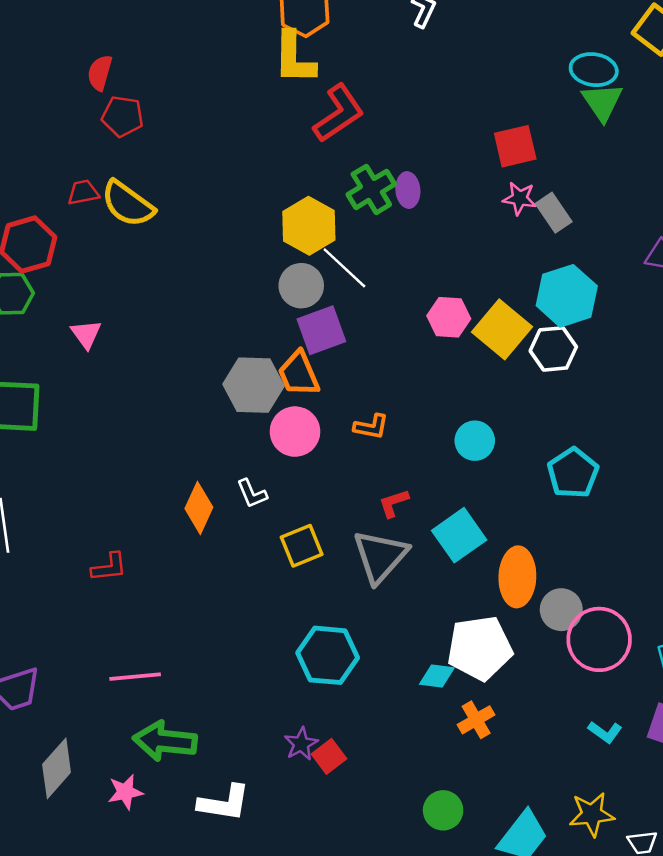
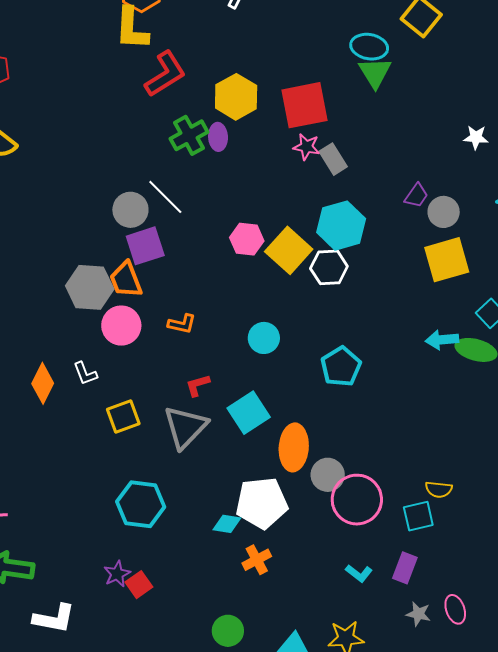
red square: (515, 146) -> (305, 105), size x1.4
yellow hexagon: (309, 226) -> (236, 97), moved

